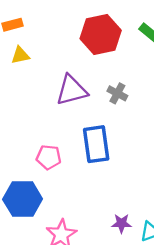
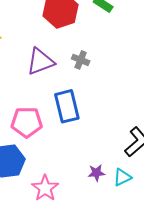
pink pentagon: (49, 157) -> (27, 122), size x1.4

